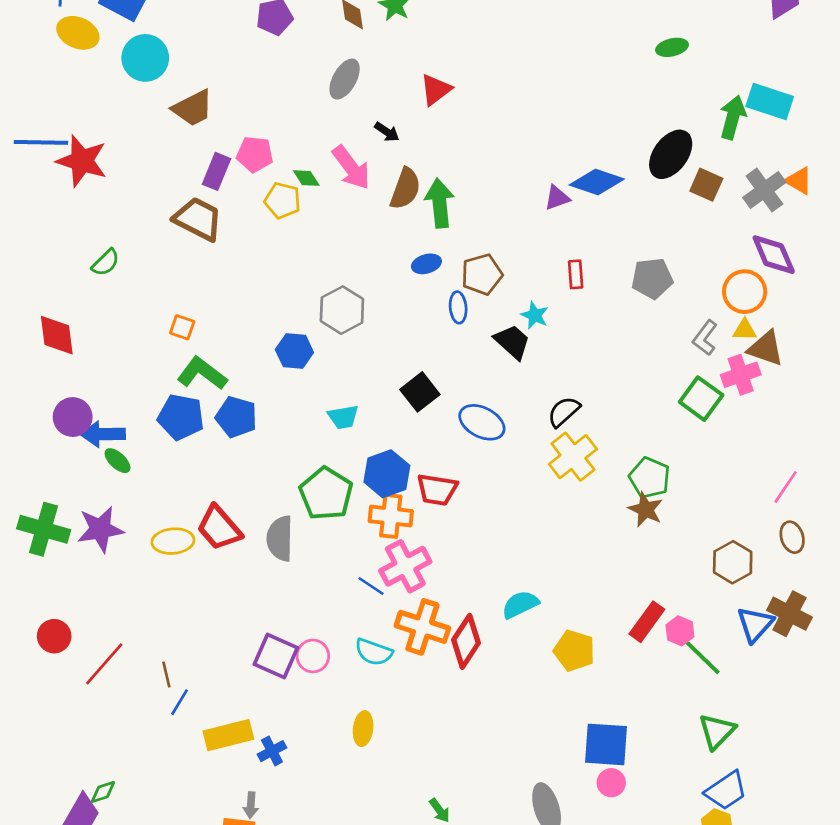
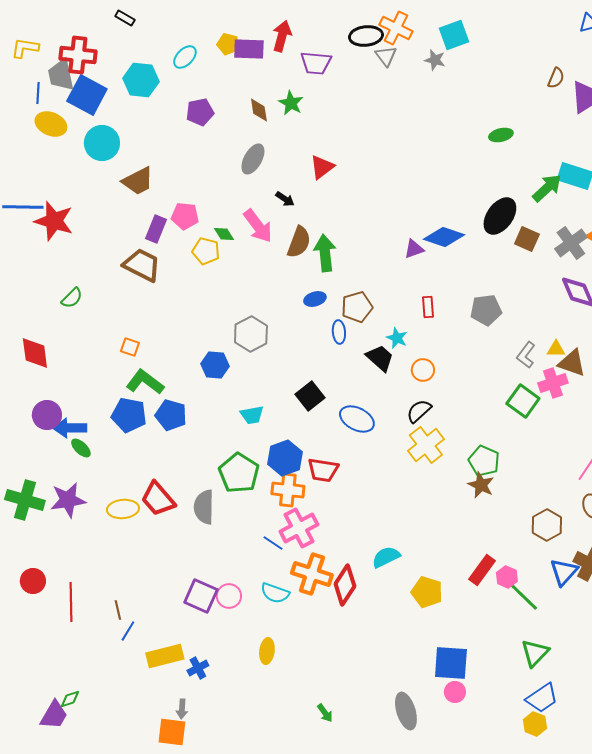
green arrow: (733, 117) -> (547, 188), turned 32
orange circle: (745, 292) -> (423, 370), moved, size x0.7
red line: (104, 664) -> (71, 602), turned -42

